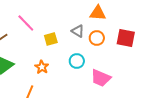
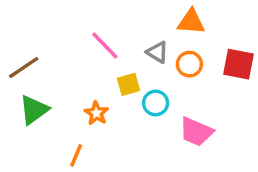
pink line: (26, 23) -> (105, 45), moved
yellow square: (51, 39) -> (129, 84), moved

